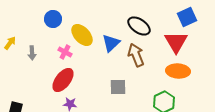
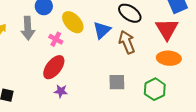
gray arrow: (32, 53) -> (28, 28), moved, size x1.6
gray square: (118, 87) -> (117, 82), moved

